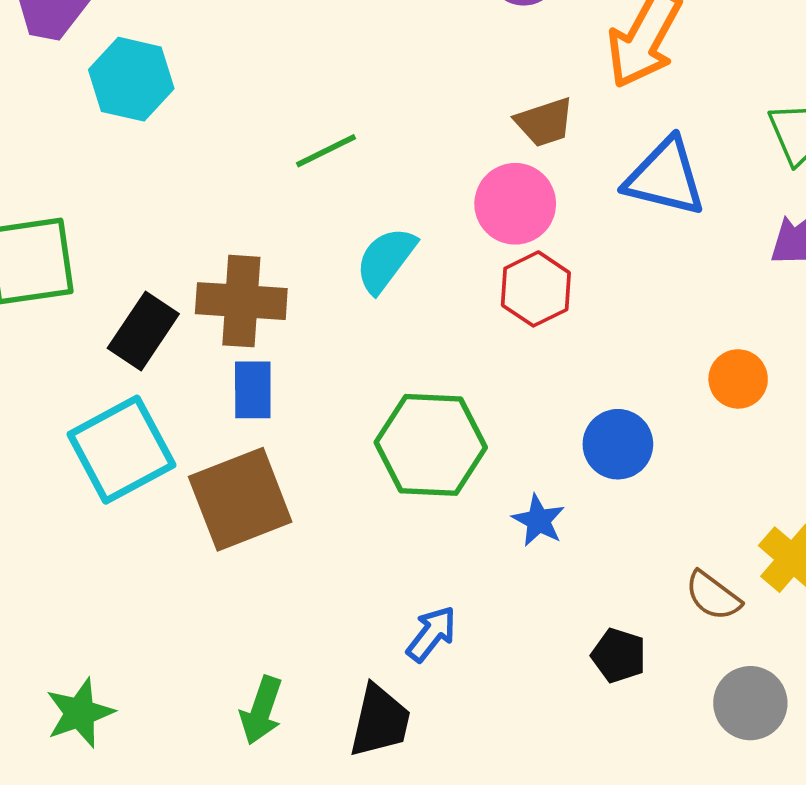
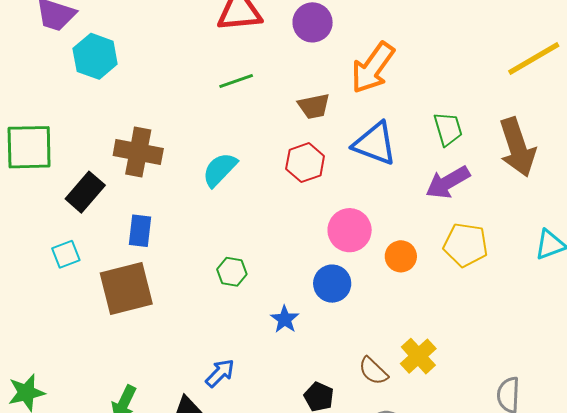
green line: (326, 151) -> (236, 81), moved
pink circle: (515, 204) -> (350, 230), moved
red hexagon: (536, 289) -> (305, 163), moved
brown cross: (241, 301) -> (138, 152), moved
green hexagon: (431, 445) -> (232, 272), size x0.5
cyan square: (121, 450) -> (66, 254), size x0.5

